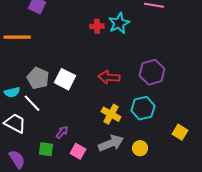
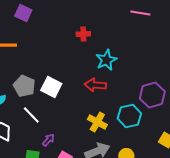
cyan star: (119, 23) -> (106, 60), moved
purple hexagon: (152, 72) -> (152, 95), moved
white line: (32, 103) -> (31, 115), moved

